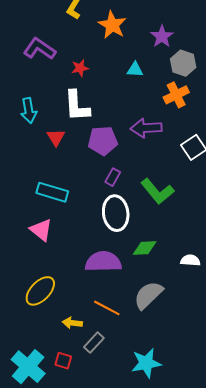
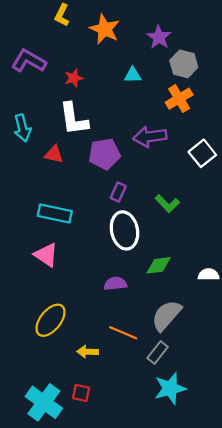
red triangle: (56, 137) -> (54, 154), turned -42
green L-shape: (157, 191) -> (167, 204), size x0.7
purple semicircle: (103, 262) -> (115, 284), size x0.6
gray rectangle: (94, 343) -> (158, 352), moved

